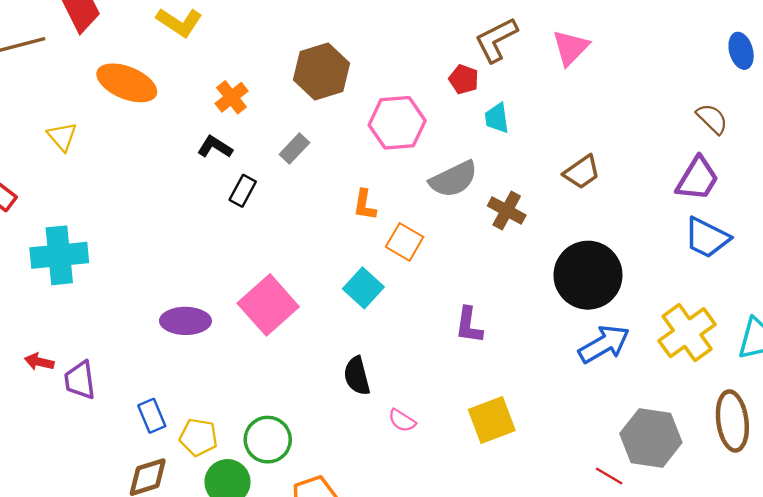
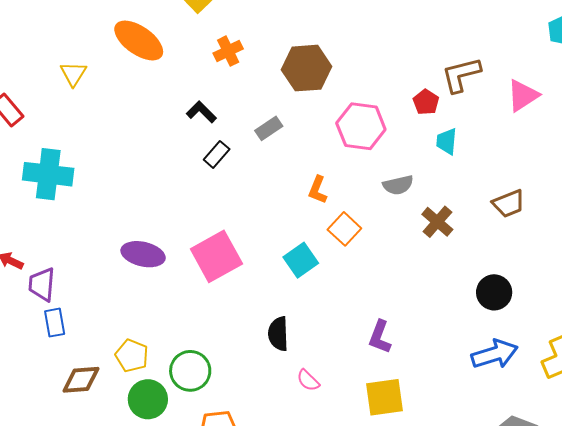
orange cross: (232, 97) -> (228, 51), moved
gray semicircle: (454, 179) -> (398, 185), size x0.7
black circle: (588, 275) -> (494, 292), size x0.6
purple L-shape: (469, 325) -> (380, 337), moved
blue rectangle: (152, 416) -> (55, 323), moved

